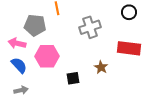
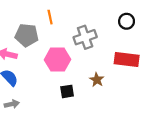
pink hexagon: (47, 56) -> (57, 60), moved

